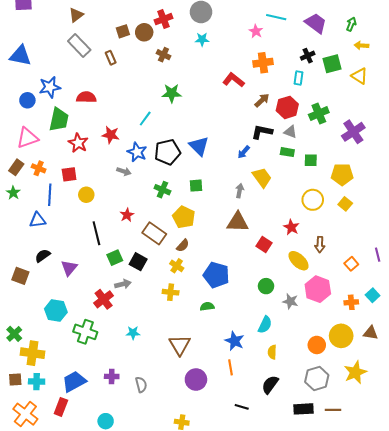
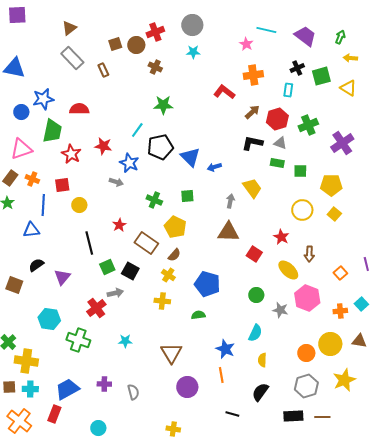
black pentagon: (168, 152) -> (160, 147), moved
blue arrow: (244, 152) -> (214, 167), moved, turned 32

